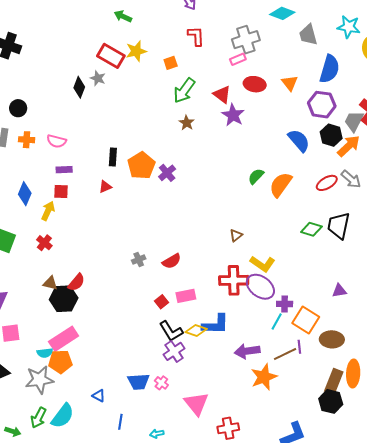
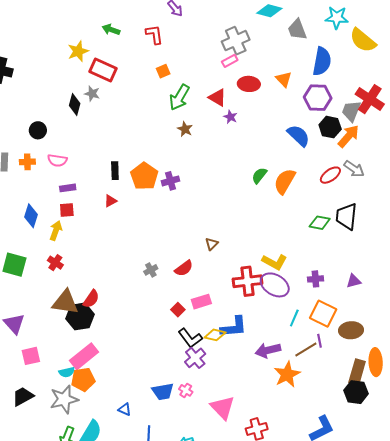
red L-shape: (196, 36) -> (154, 35), moved
yellow star: (136, 51) -> (78, 51), moved
black circle: (18, 108) -> (38, 130), moved
purple star: (233, 115) -> (230, 117), size x0.6
purple cross: (167, 173) -> (170, 181), turned 30
brown triangle: (236, 235) -> (212, 244), moved
brown triangle: (50, 283) -> (65, 302), size x1.8
purple cross: (285, 304) -> (315, 279), moved

